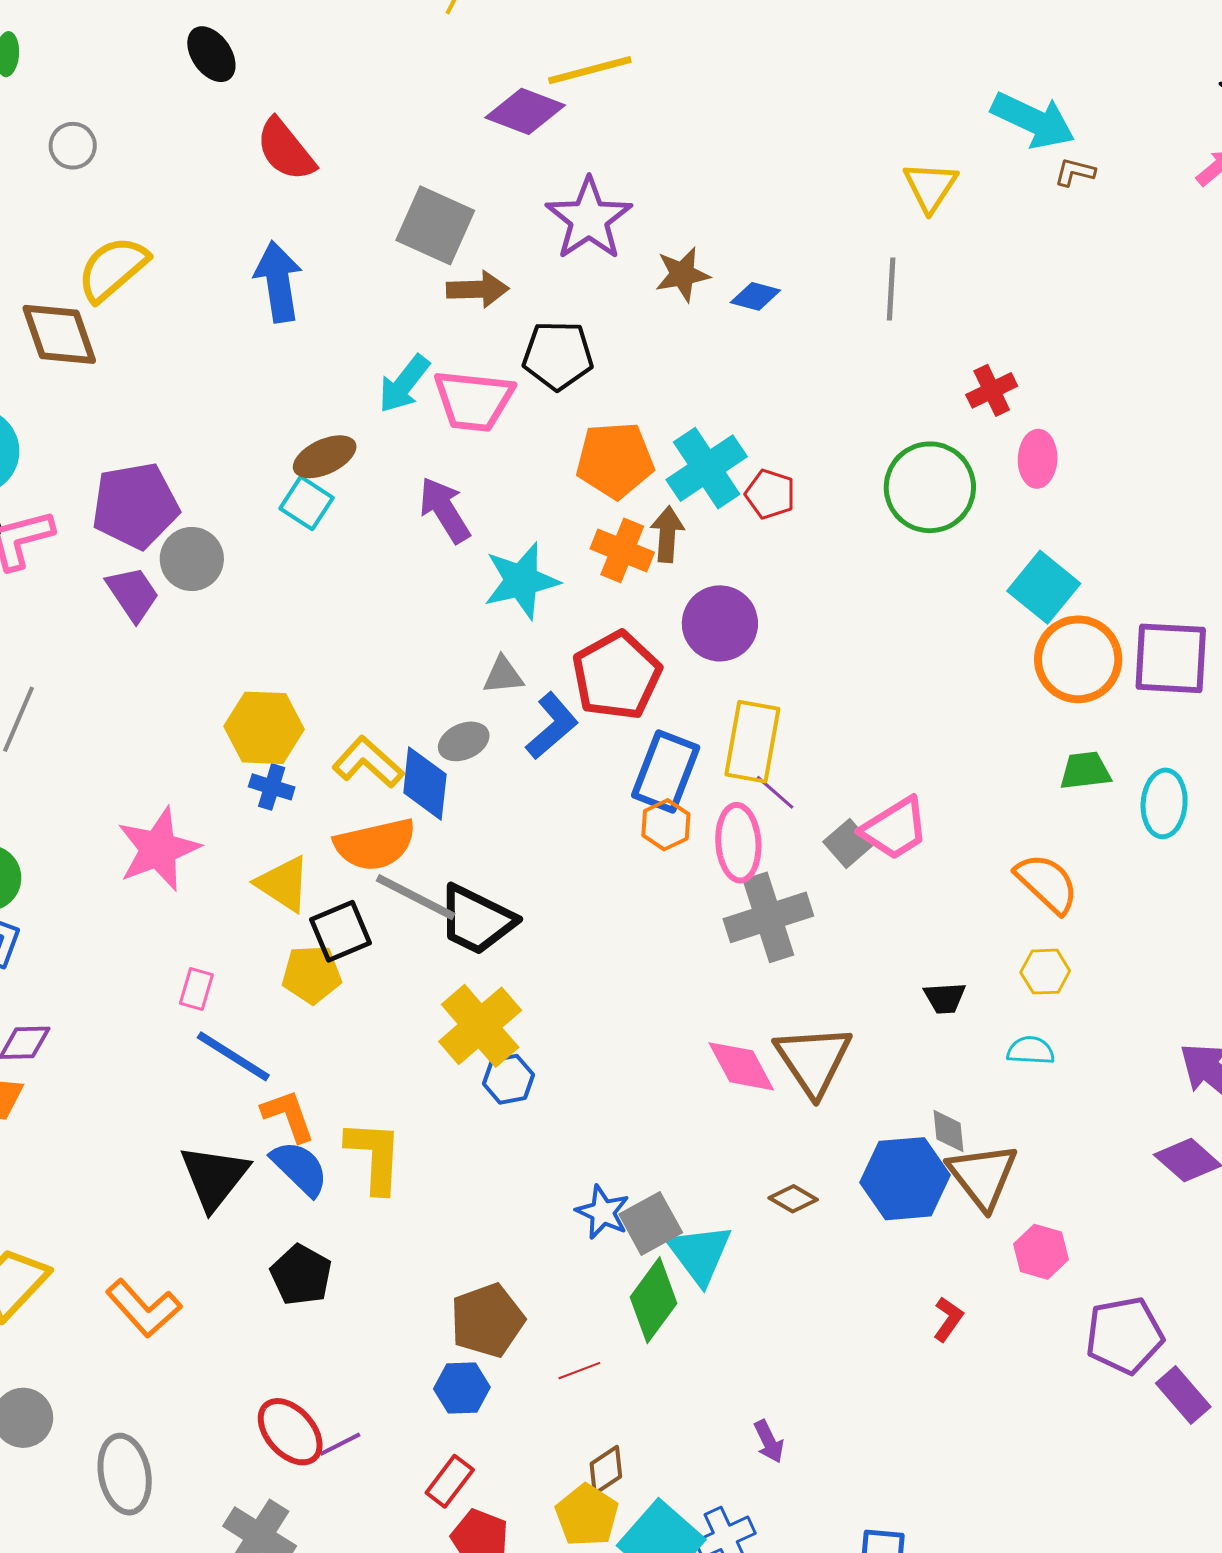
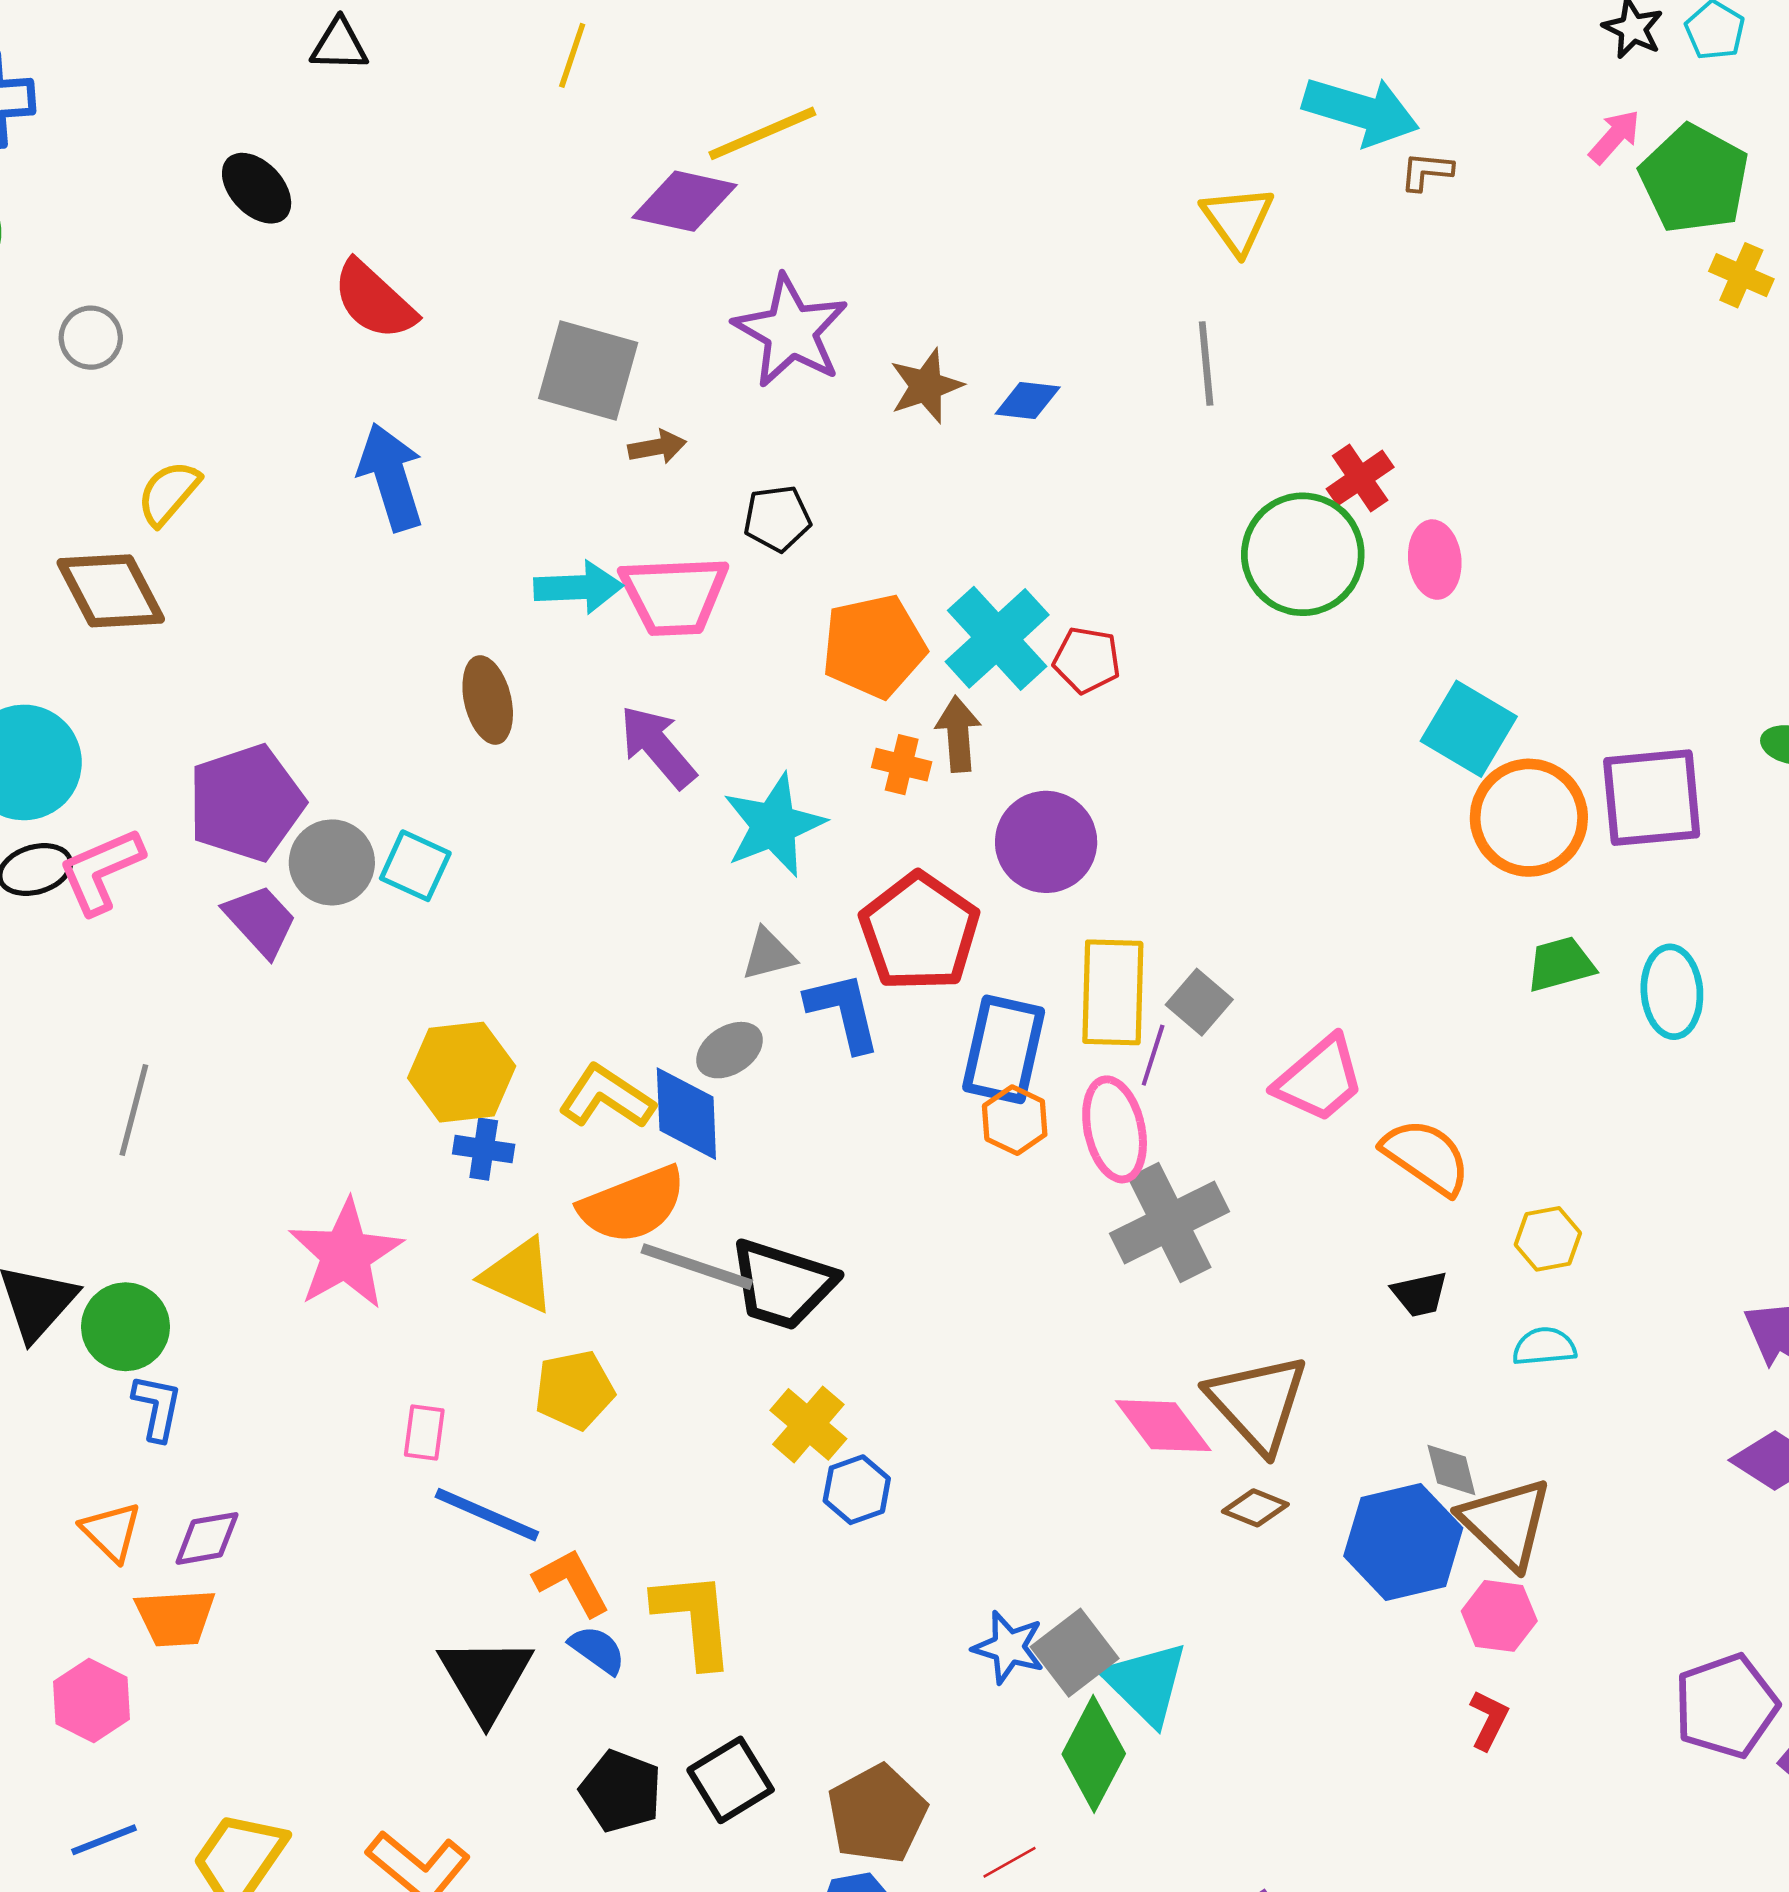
yellow semicircle: (113, 269) -> (169, 493), size x0.7
brown arrow: (478, 289) -> (657, 447), size x0.7
black pentagon: (558, 355) -> (777, 519), size x0.7
cyan arrow: (404, 384) -> (578, 587), turned -122
brown ellipse: (325, 457) -> (488, 700), turned -70
green circle: (930, 487) -> (1303, 554), moved
cyan square: (307, 503) -> (415, 866), moved
orange cross: (622, 550) -> (902, 765), size x0.7
blue L-shape: (552, 726) -> (843, 1012), turned -54
purple line: (775, 792) -> (1153, 1055), turned 75
gray square: (848, 844) -> (1199, 1002), moved
orange semicircle: (1047, 883) -> (1426, 1157), moved
black square: (340, 931) -> (731, 1780), moved
yellow cross: (480, 1026) -> (808, 1424), size x0.7
blue semicircle: (300, 1168) -> (597, 1650), size x0.7
brown diamond: (793, 1199) -> (1255, 1508), moved
pink hexagon: (1041, 1252) -> (1499, 1616), moved

